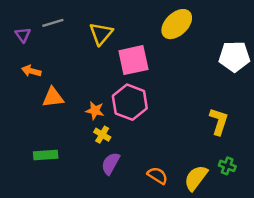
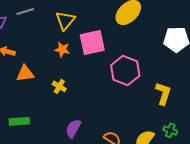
pink hexagon: (130, 102) -> (125, 70), moved
orange star: (95, 111) -> (62, 49), moved
yellow cross: (102, 135) -> (59, 86), moved

